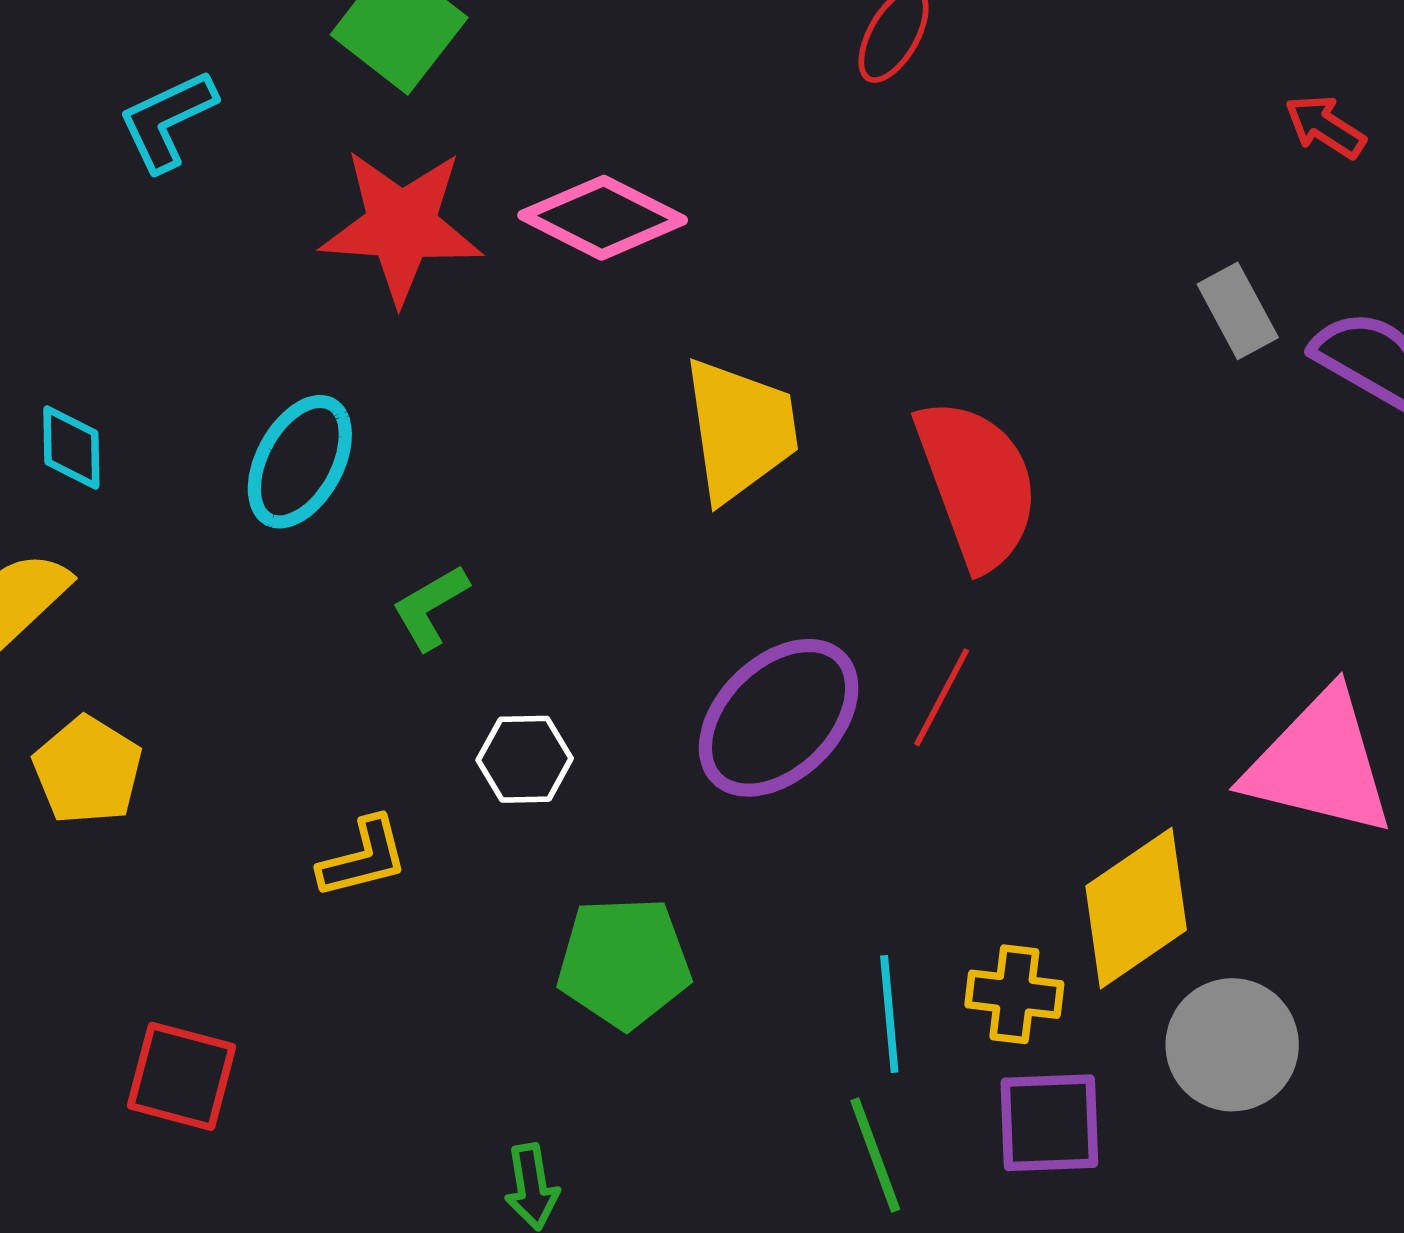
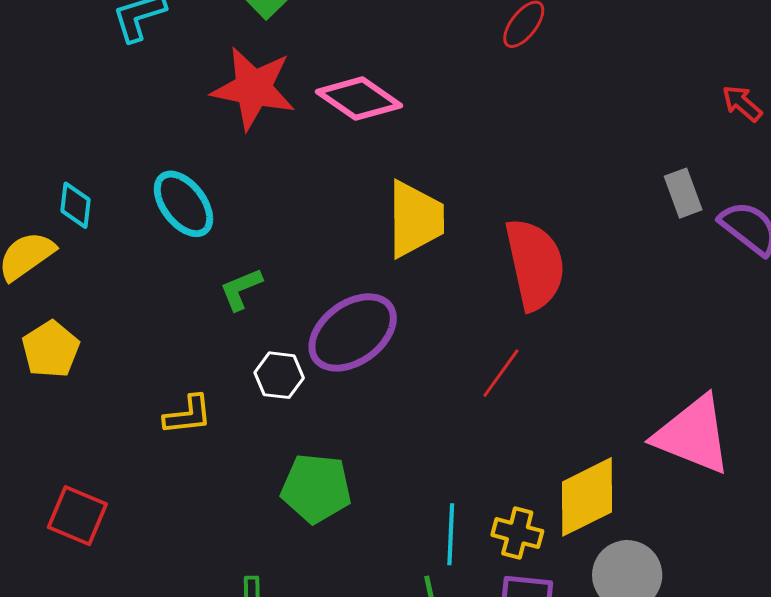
cyan diamond: (71, 447) -> (76, 205), moved
cyan ellipse: (300, 462) -> (183, 204), turned -74
purple ellipse: (779, 718) -> (353, 332), moved

